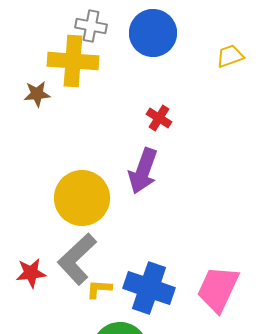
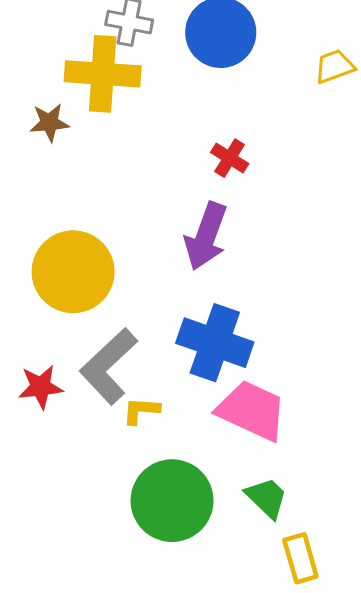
yellow circle: (82, 198) -> (73, 272), moved
blue cross: (149, 288) -> (215, 343), moved
pink trapezoid: (218, 289) -> (252, 411), moved, turned 90

